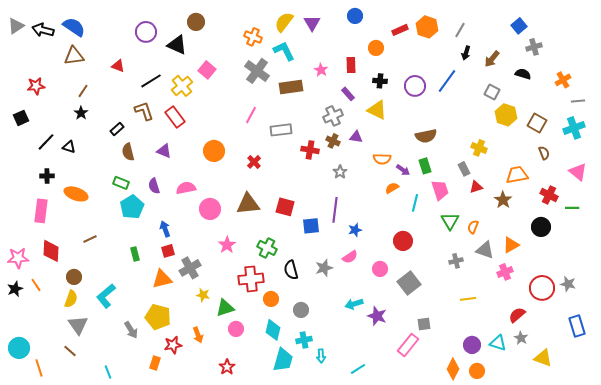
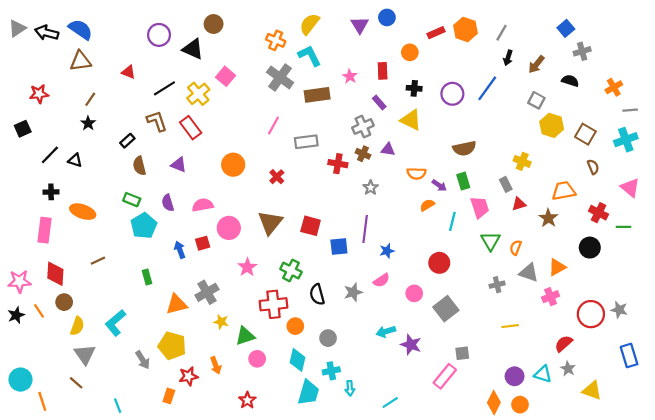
purple triangle: (312, 23) -> (360, 25), moved
brown triangle: (248, 204) -> (270, 222), turned -45
red square: (168, 251) -> (203, 243), moved
brown circle: (74, 277) -> (64, 302), moved

